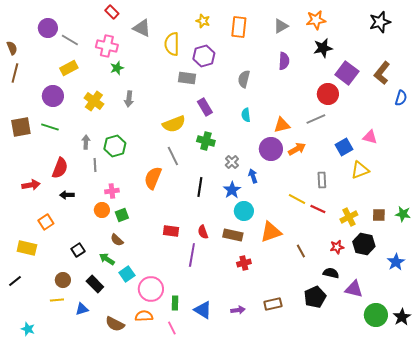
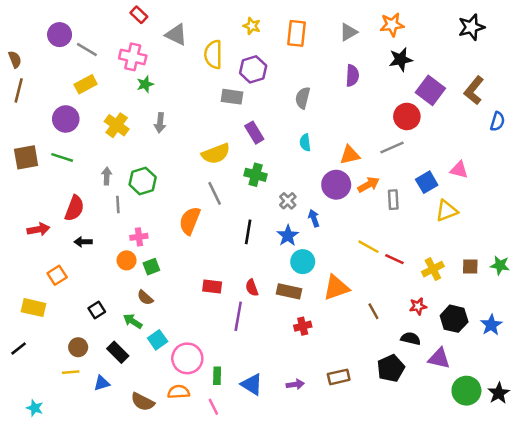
gray rectangle: (322, 180) -> (393, 200), moved
black hexagon: (364, 244) -> (454, 319), moved

